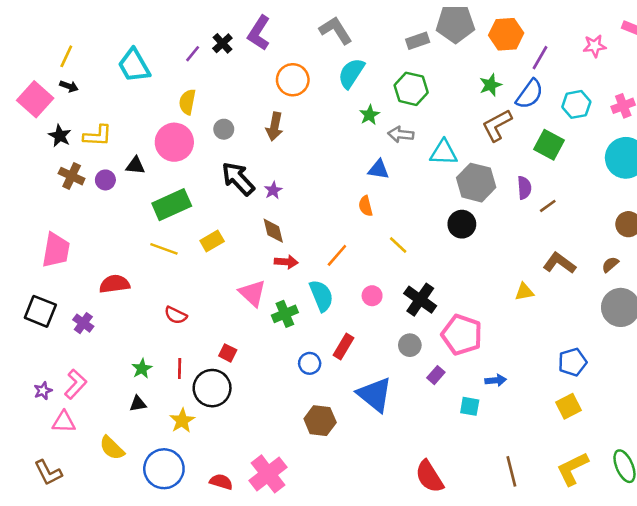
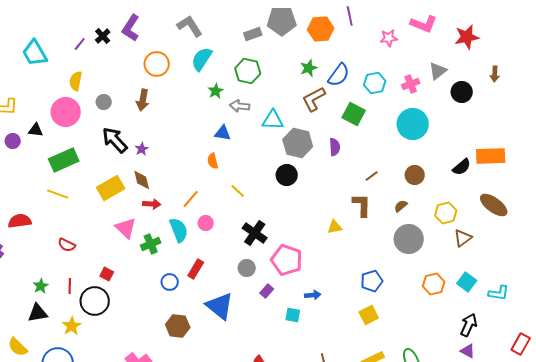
purple line: (540, 58) -> (350, 16), moved, turned -42
brown line: (548, 206) -> (372, 176), moved
yellow rectangle: (212, 241) -> (111, 188), moved, size x1.5
brown L-shape: (559, 263) -> (362, 205), turned 55
pink circle: (372, 296) -> (206, 223), moved
black triangle: (138, 404) -> (38, 313), size x1.5

